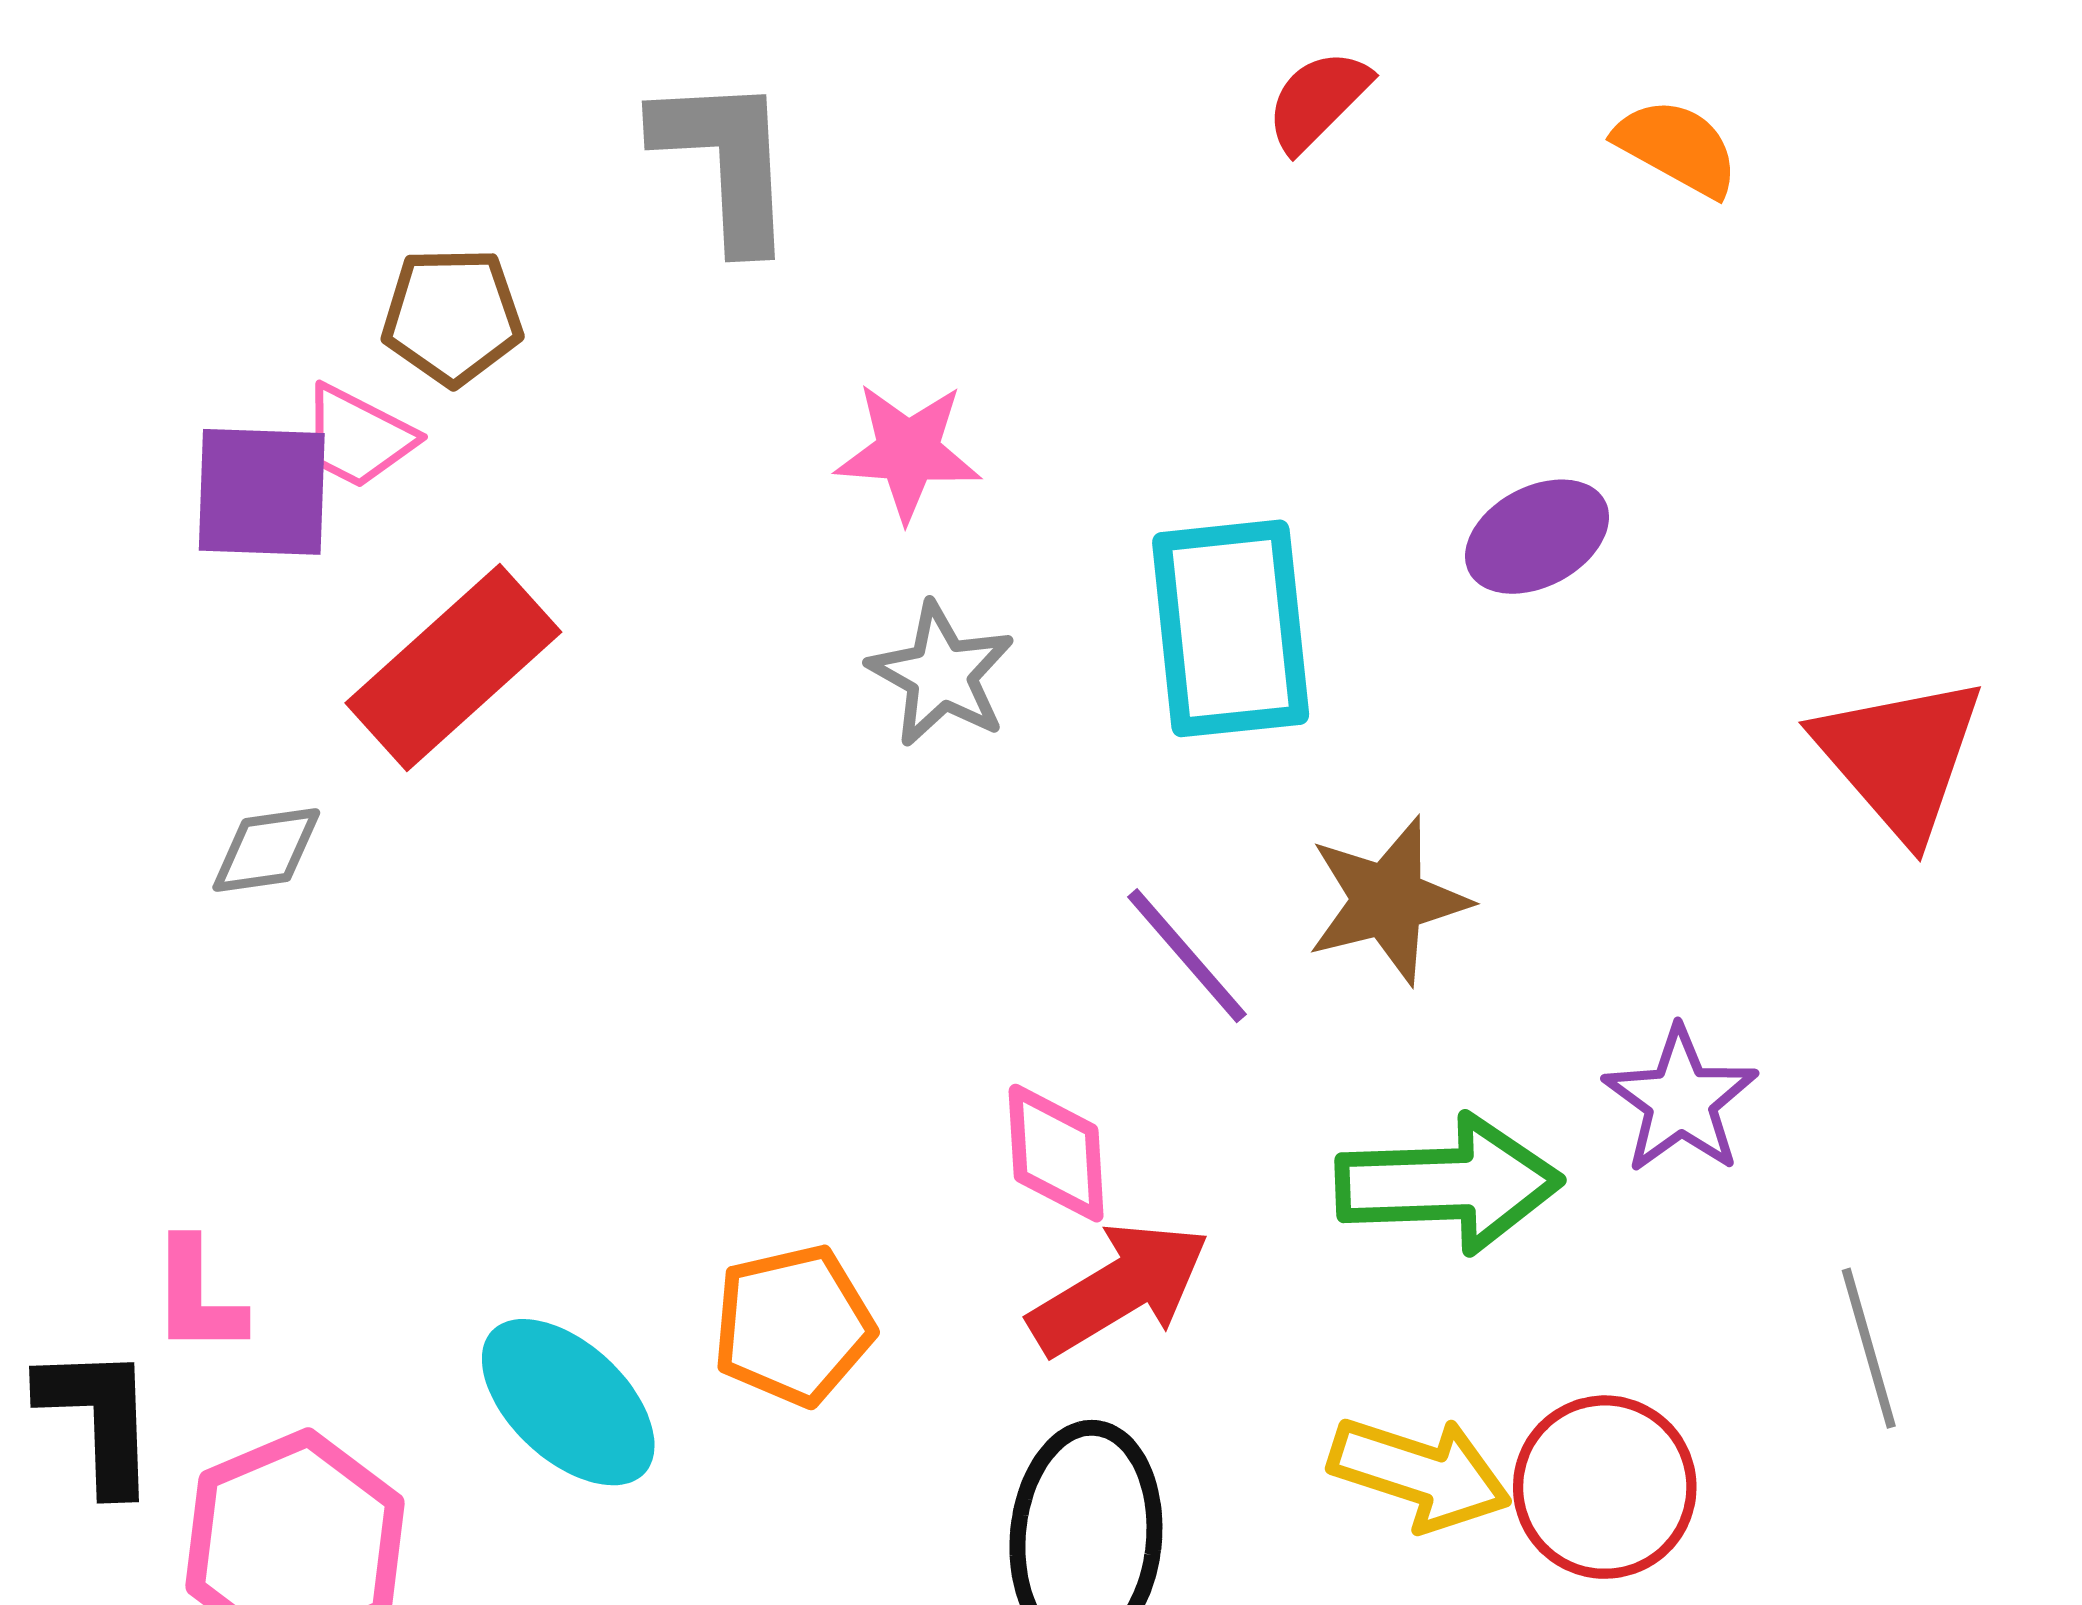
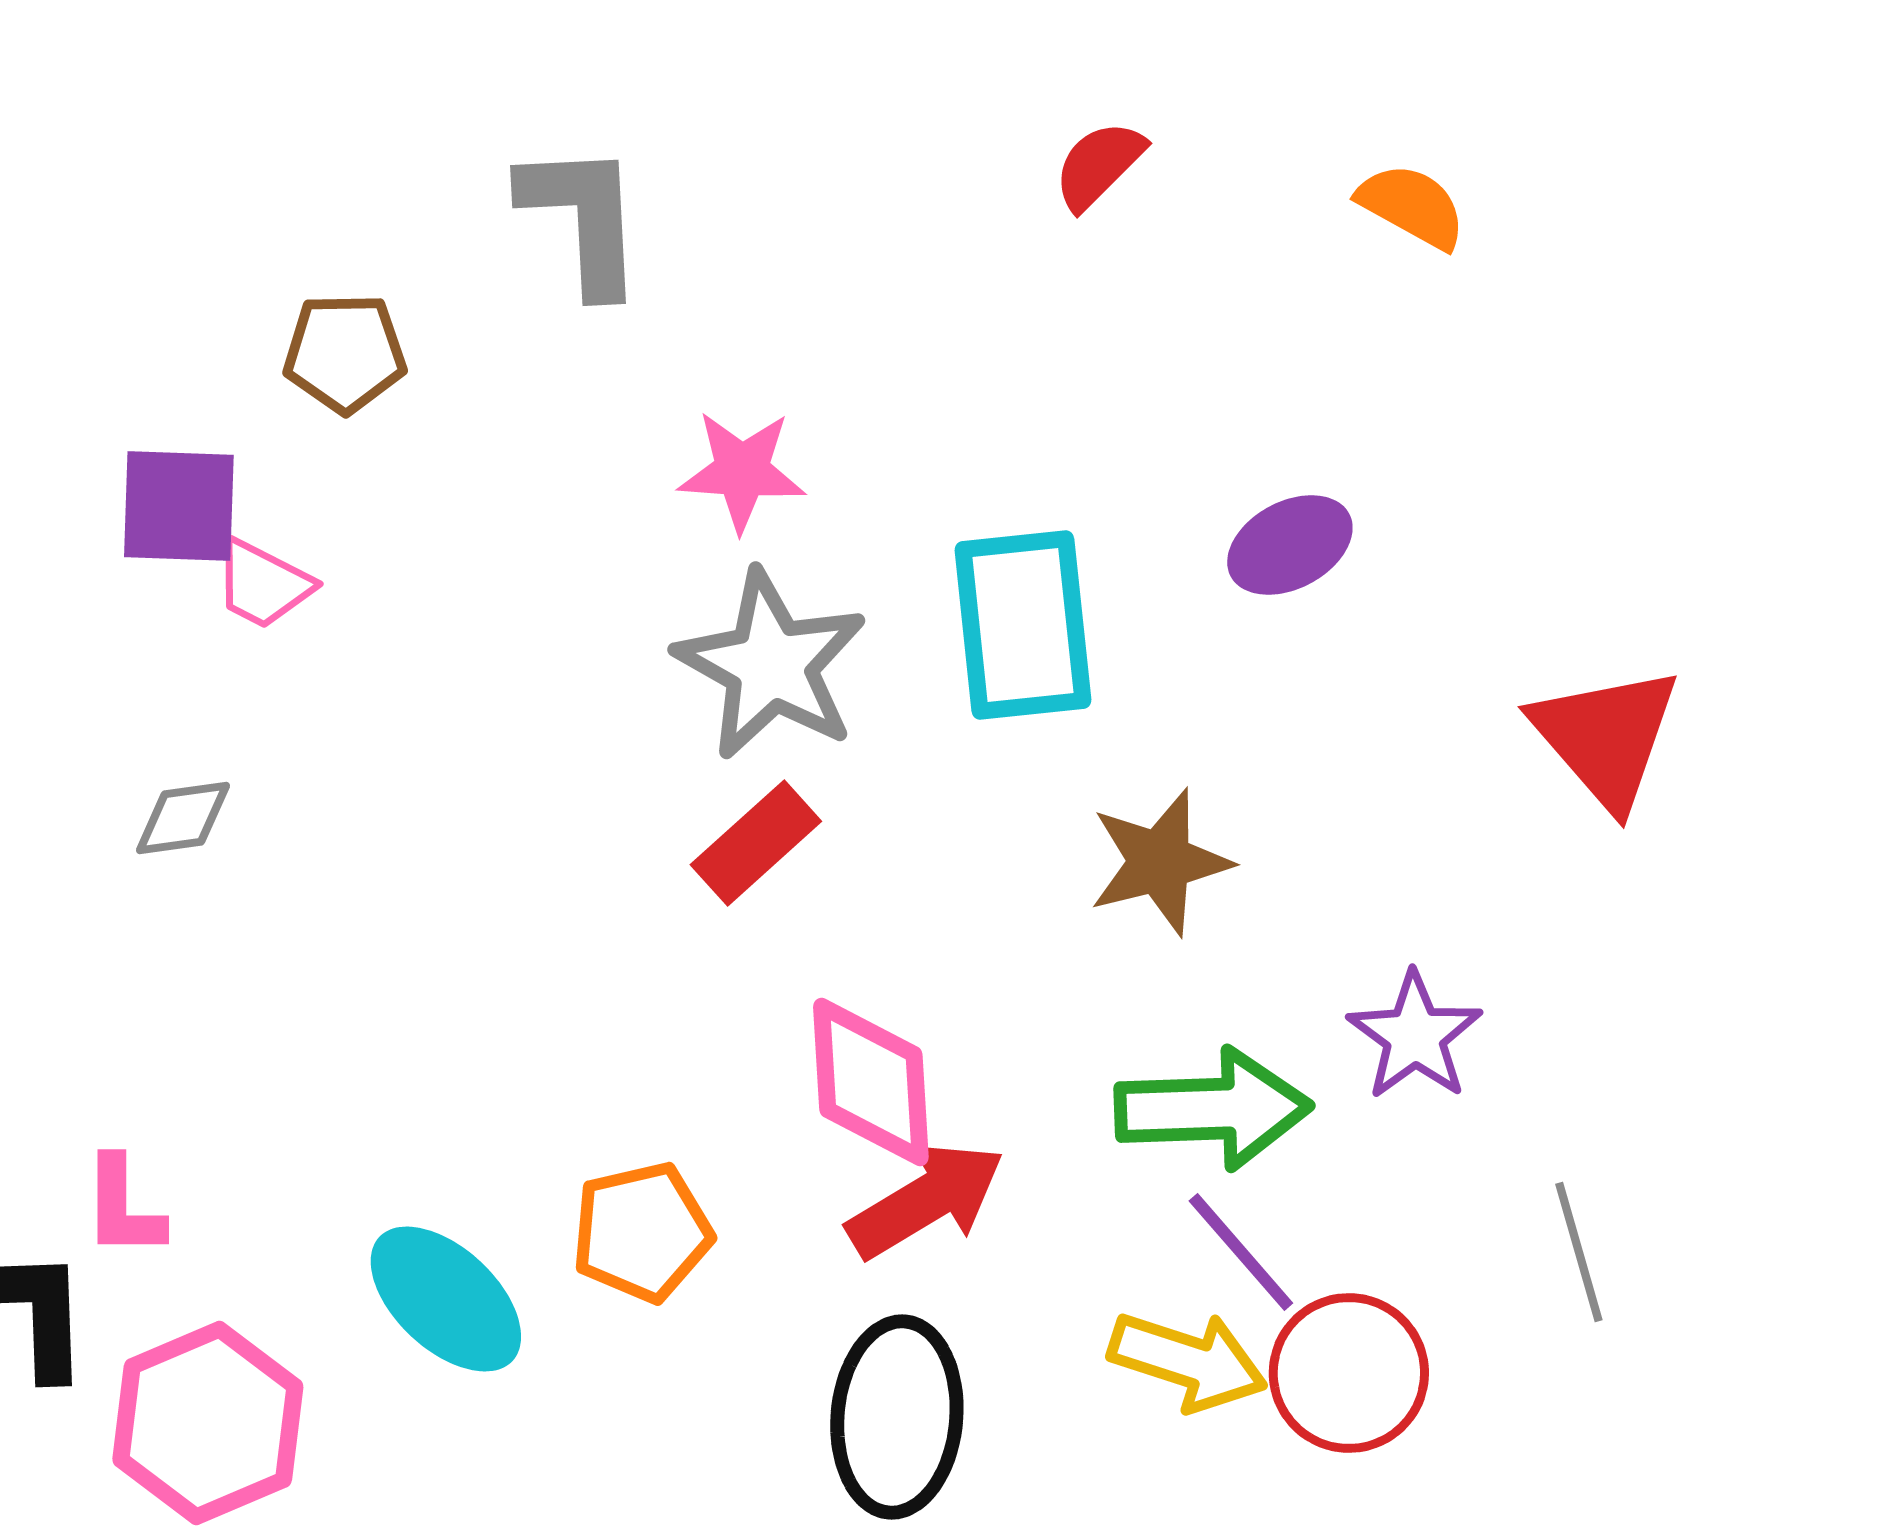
pink trapezoid: (358, 437) -> (263, 584), moved
red rectangle: (453, 667) -> (756, 843), moved, size x0.7
gray star: (941, 674) -> (771, 665), size x1.5
purple line: (1187, 956) -> (1241, 1252), moved
pink diamond: (1056, 1153) -> (871, 1082), size x1.4

